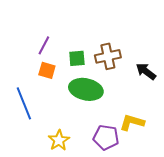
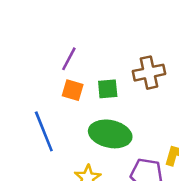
green square: (77, 58) -> (108, 89), moved
green ellipse: (86, 89) -> (110, 134), moved

